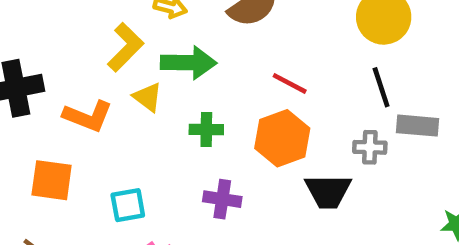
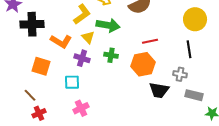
red line: (290, 83) -> (150, 41), turned -49
gray rectangle: (418, 126) -> (194, 95), moved
purple cross: (222, 199) -> (82, 58), moved

